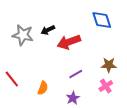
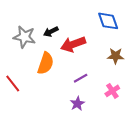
brown star: (109, 65) -> (116, 56), moved
orange semicircle: (43, 88) -> (46, 63), moved, size x1.5

